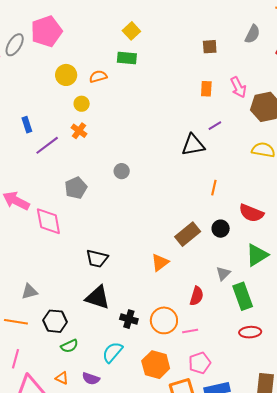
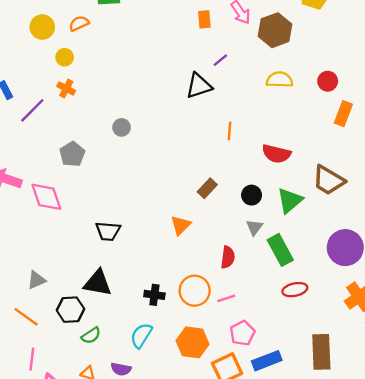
black circle: (221, 229) -> (252, 195), moved
brown rectangle: (188, 234) -> (207, 188), size x0.7
black triangle: (98, 298) -> (98, 283), moved
orange line: (16, 322) -> (26, 317), turned 35

